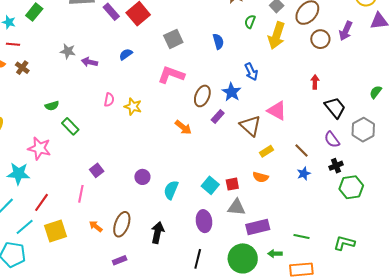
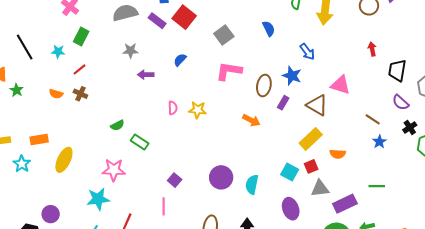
red line: (13, 44) -> (79, 69), moved, turned -32
gray star: (68, 51) -> (130, 51), moved
black trapezoid: (335, 108) -> (397, 70), turned -120
yellow rectangle: (266, 151) -> (311, 139), moved, size x1.6
purple circle: (142, 177) -> (221, 177), size x1.5
green line: (301, 237) -> (377, 186), moved

